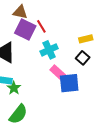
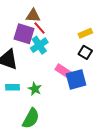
brown triangle: (20, 12) -> (33, 16), moved
cyan cross: (49, 50) -> (39, 45), moved
green star: (14, 88) -> (35, 89), moved

